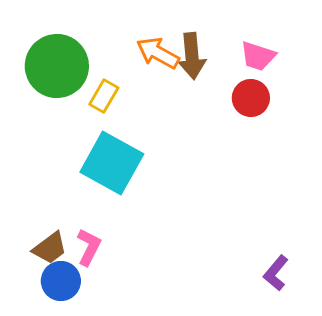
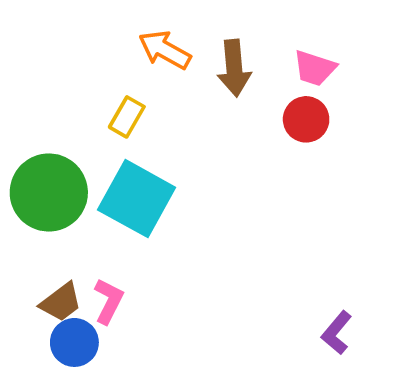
orange arrow: (158, 53) -> (165, 50), moved
green circle: (57, 66) -> (49, 192), moved

